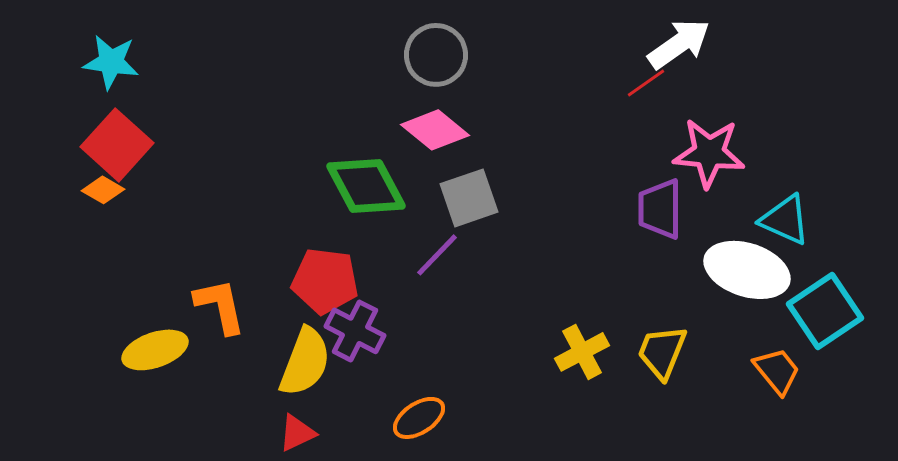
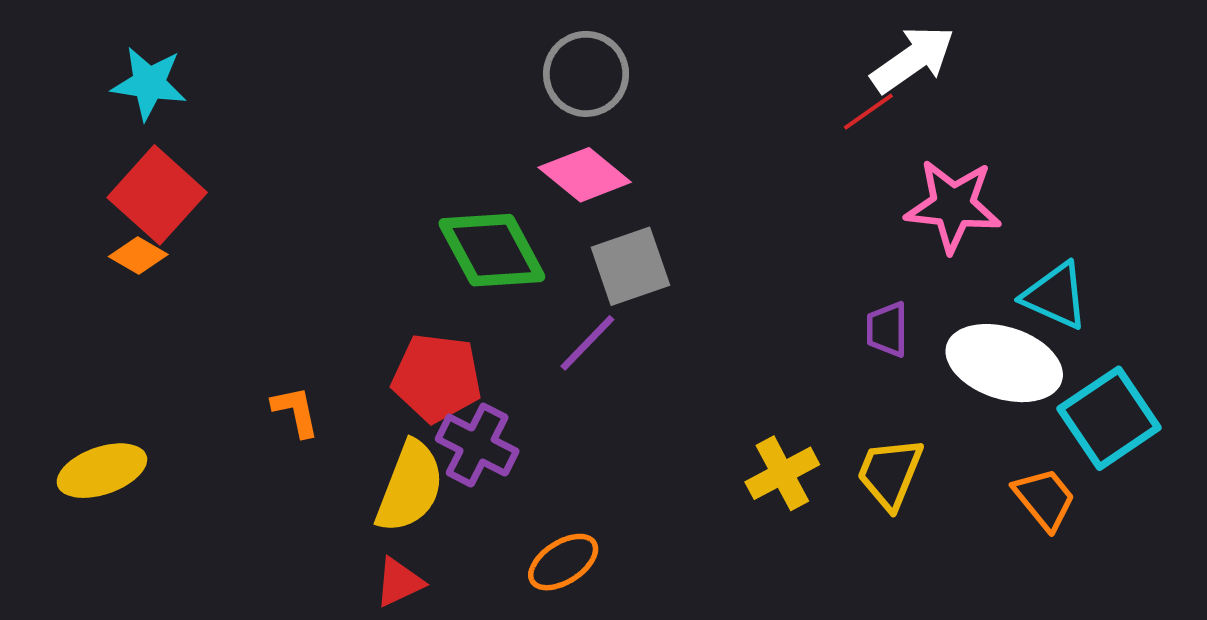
purple trapezoid: (660, 209) -> (887, 329), moved, size x0.7
orange L-shape: (220, 306) -> (296, 411), size x0.7
yellow ellipse: (155, 350) -> (102, 471), moved

